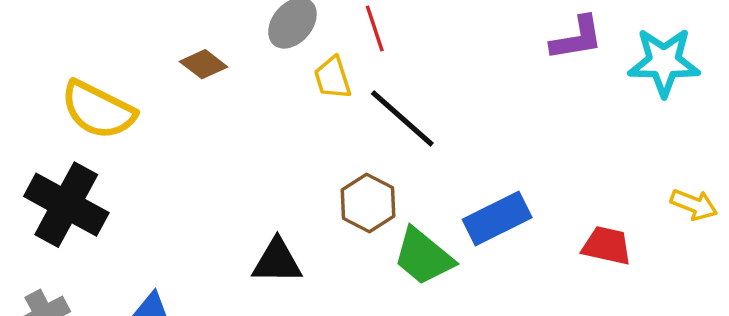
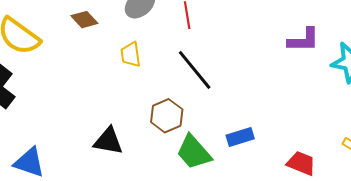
yellow trapezoid: (333, 78) -> (131, 55), moved
blue rectangle: (497, 218) -> (240, 137), size x0.7

